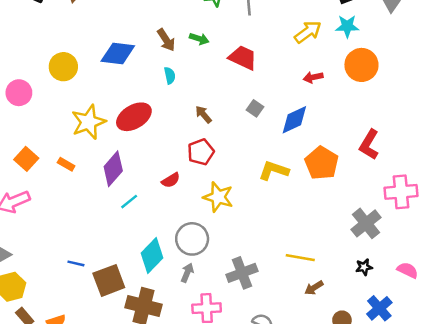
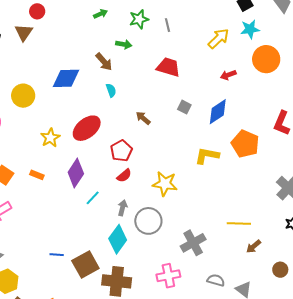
green arrow: (199, 39) -> (124, 44), moved
yellow star: (89, 122) -> (50, 138), size x0.7
red pentagon: (201, 152) -> (121, 151), moved
gray arrow: (187, 273) -> (122, 208), moved

